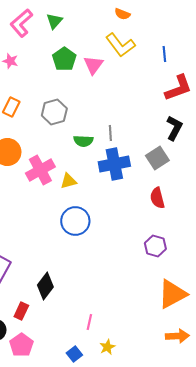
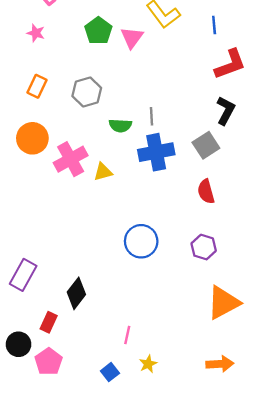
blue circle: (75, 221) -> (141, 241), moved
orange arrow: (177, 336) -> (220, 364), moved

